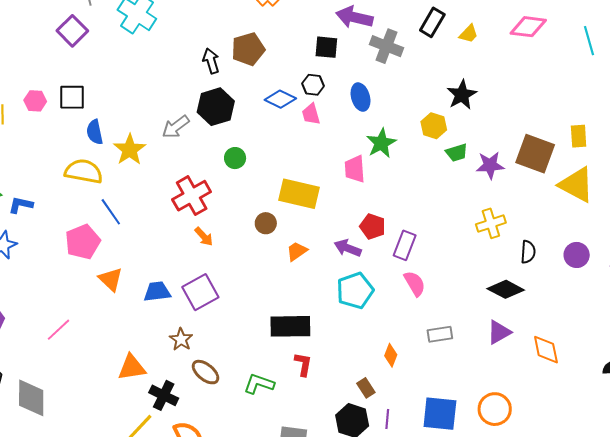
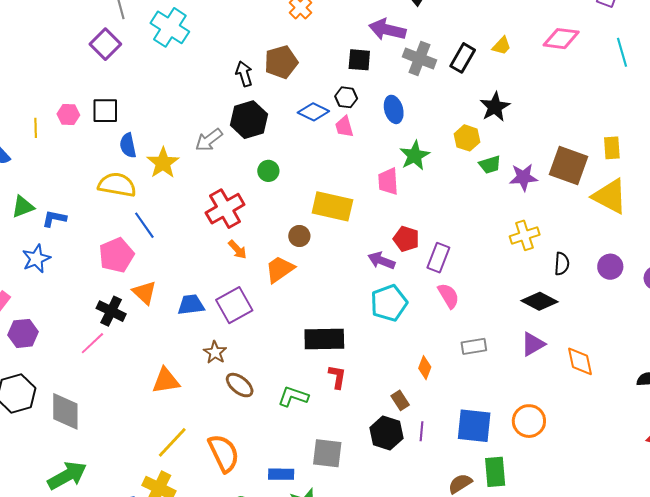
black rectangle: (432, 22) -> (463, 58), moved
orange trapezoid: (297, 251) -> (280, 269), moved, size x1.4
black cross: (164, 395) -> (111, 311), moved

